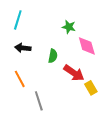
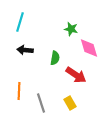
orange line: (20, 79) -> (19, 91), moved, turned 30
yellow rectangle: (91, 88) -> (70, 103), moved

